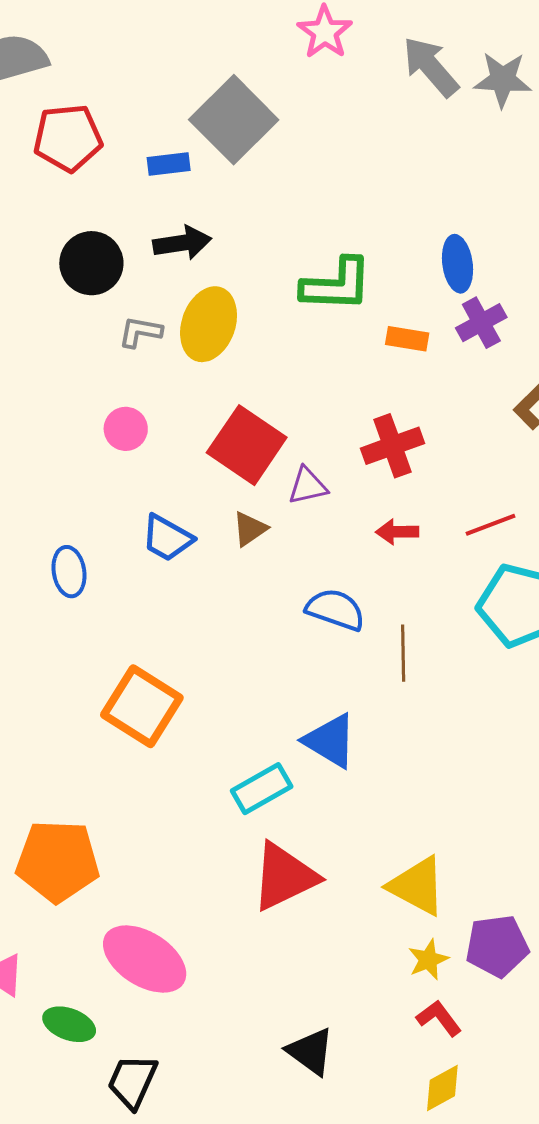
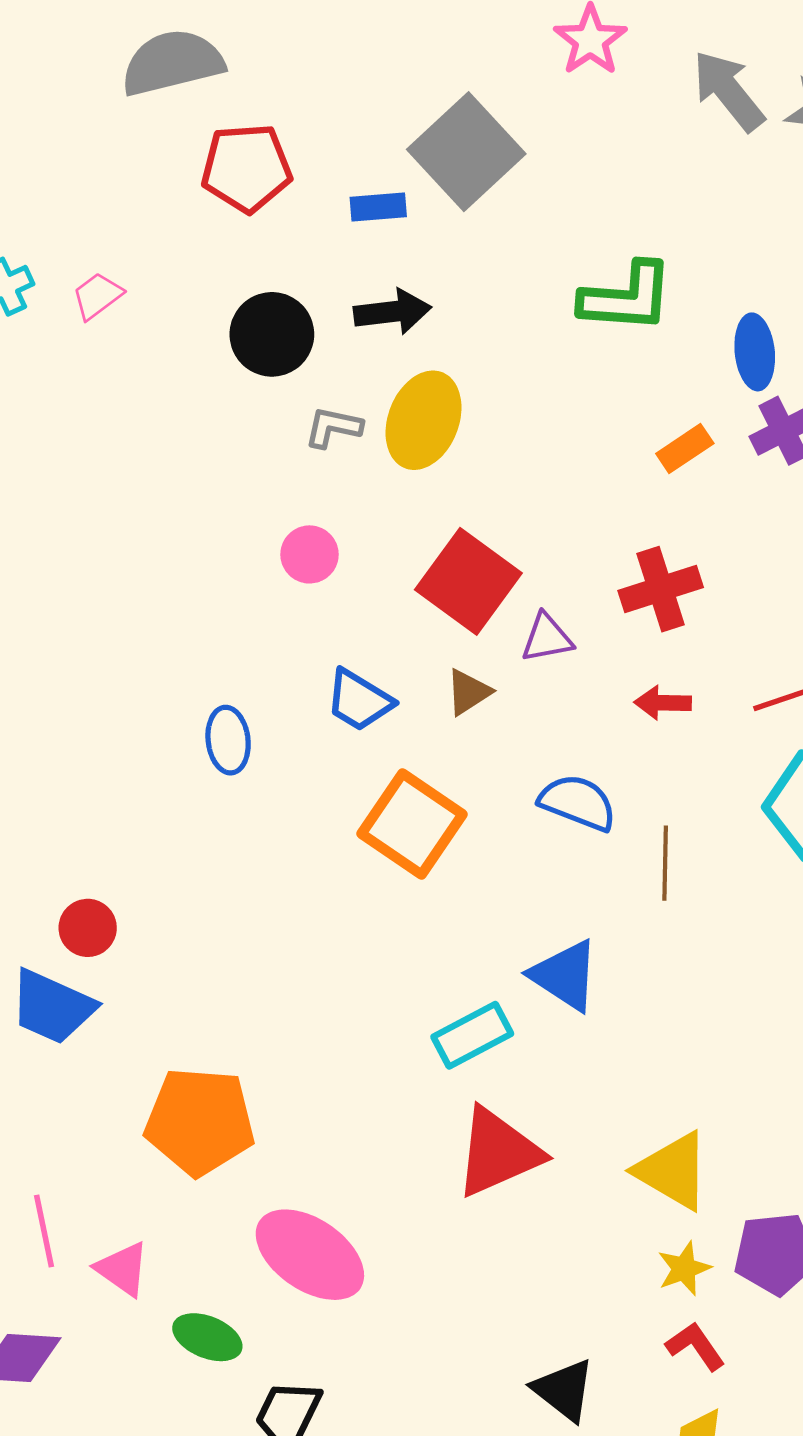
green L-shape: (337, 285) -> (627, 297), moved
orange rectangle: (407, 339) -> (685, 449), turned -45
orange square: (142, 706) -> (412, 824), moved
black triangle: (311, 1051) -> (564, 1390), moved

